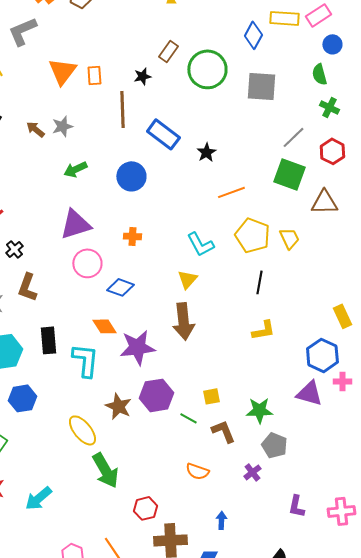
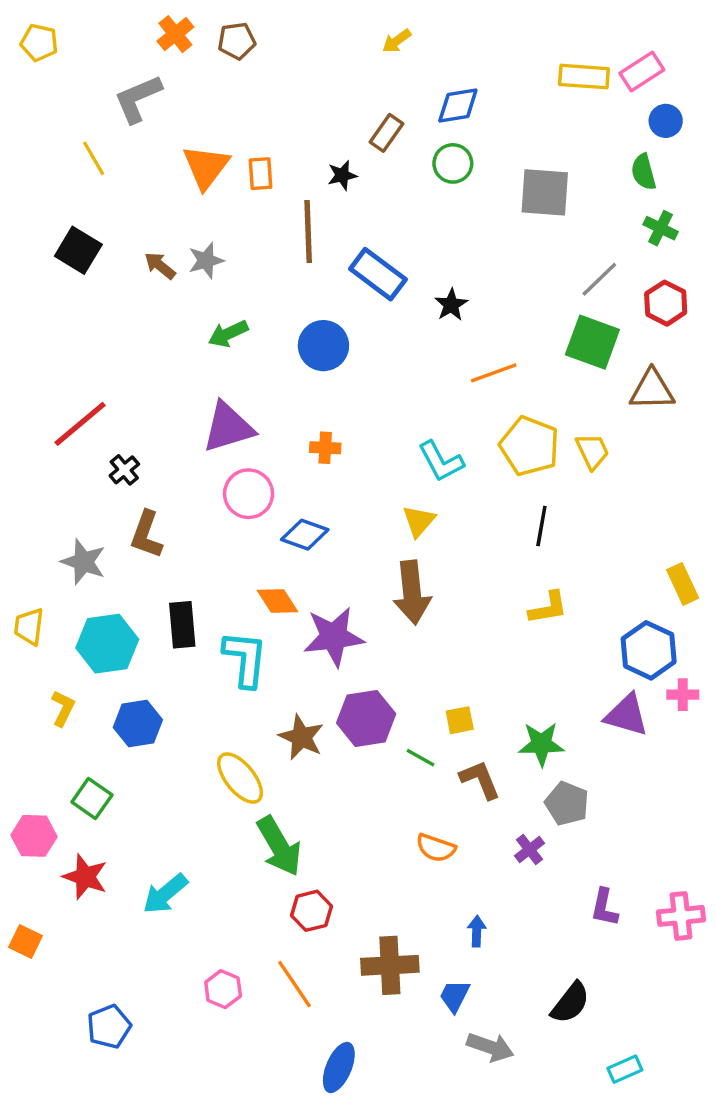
blue diamond: (253, 35) -> (458, 106), moved, turned 52
green circle: (207, 69) -> (453, 163), size x0.6
red hexagon: (145, 508) -> (312, 911), moved

